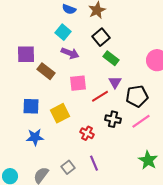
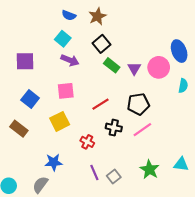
brown rectangle: (46, 71) -> (19, 129), moved
purple triangle: (115, 82) -> (134, 68), moved
pink square: (78, 83) -> (66, 91), moved
blue square: (31, 106) -> (30, 99), moved, turned 36
blue star: (35, 137) -> (54, 162), moved
gray square: (68, 167) -> (114, 177), moved

